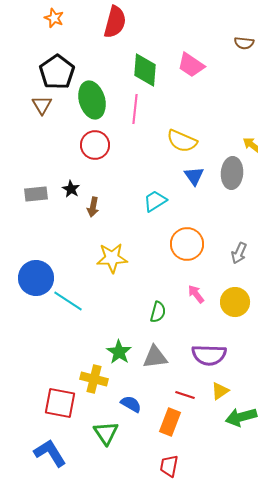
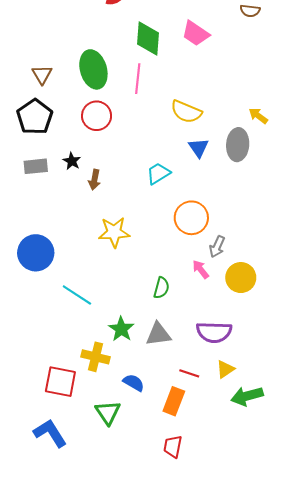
black pentagon: (57, 72) -> (35, 117), moved
gray arrow: (239, 253) -> (217, 247), moved
cyan line: (68, 301) -> (77, 295), moved

